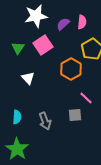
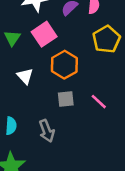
orange hexagon: (71, 69) -> (64, 65), moved
gray square: (75, 115) -> (66, 99), moved

